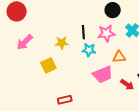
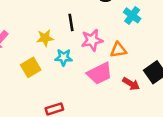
pink star: (106, 33) -> (92, 40), moved
cyan star: (89, 50) -> (64, 57), moved

